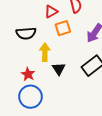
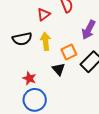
orange square: (63, 28) -> (69, 52), moved
yellow arrow: (45, 52) -> (46, 41), moved

